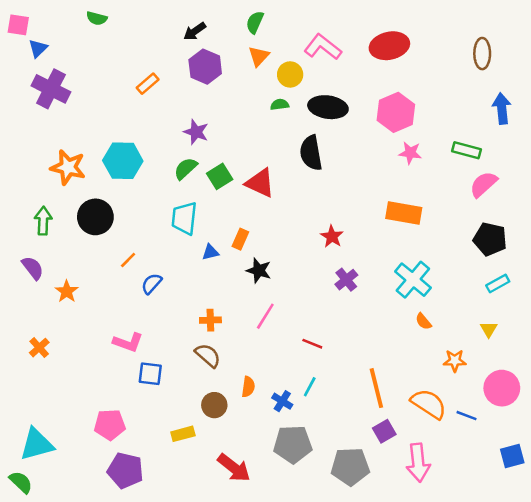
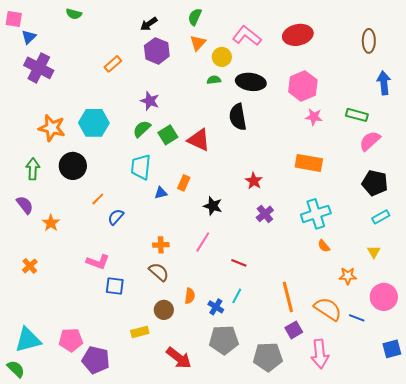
black star: (259, 270) -> (213, 206), moved
cyan cross: (413, 280) -> (316, 214), turned 32
pink pentagon: (110, 425) -> (71, 340), moved

